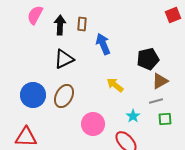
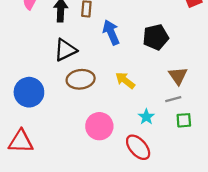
black pentagon: (148, 59) -> (156, 37), moved
brown triangle: (160, 81) -> (178, 76), turned -36
brown ellipse: (64, 96) -> (81, 79), moved, turned 55

